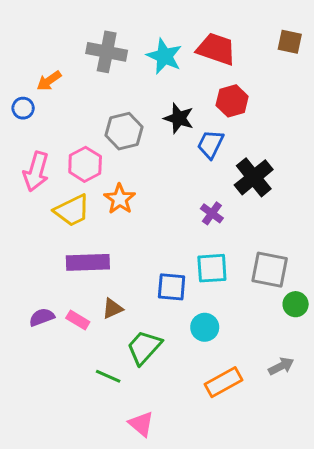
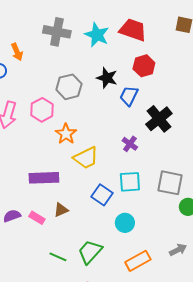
orange arrow: (49, 81) -> (17, 52), turned -78
yellow trapezoid: (72, 210) -> (86, 158), moved
blue square: (172, 287) -> (102, 195), turned 30
green trapezoid: (144, 347) -> (90, 252), moved

